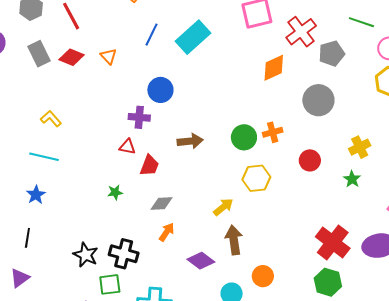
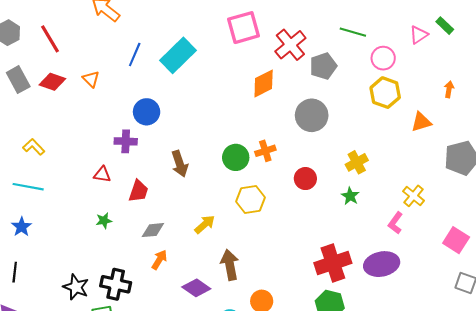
brown arrow: (190, 141) -> (180, 164), turned 80
red triangle: (127, 147) -> (102, 174), moved
yellow arrow: (223, 207) -> (205, 224), moved
red cross: (333, 242) -> (333, 263), turned 36

